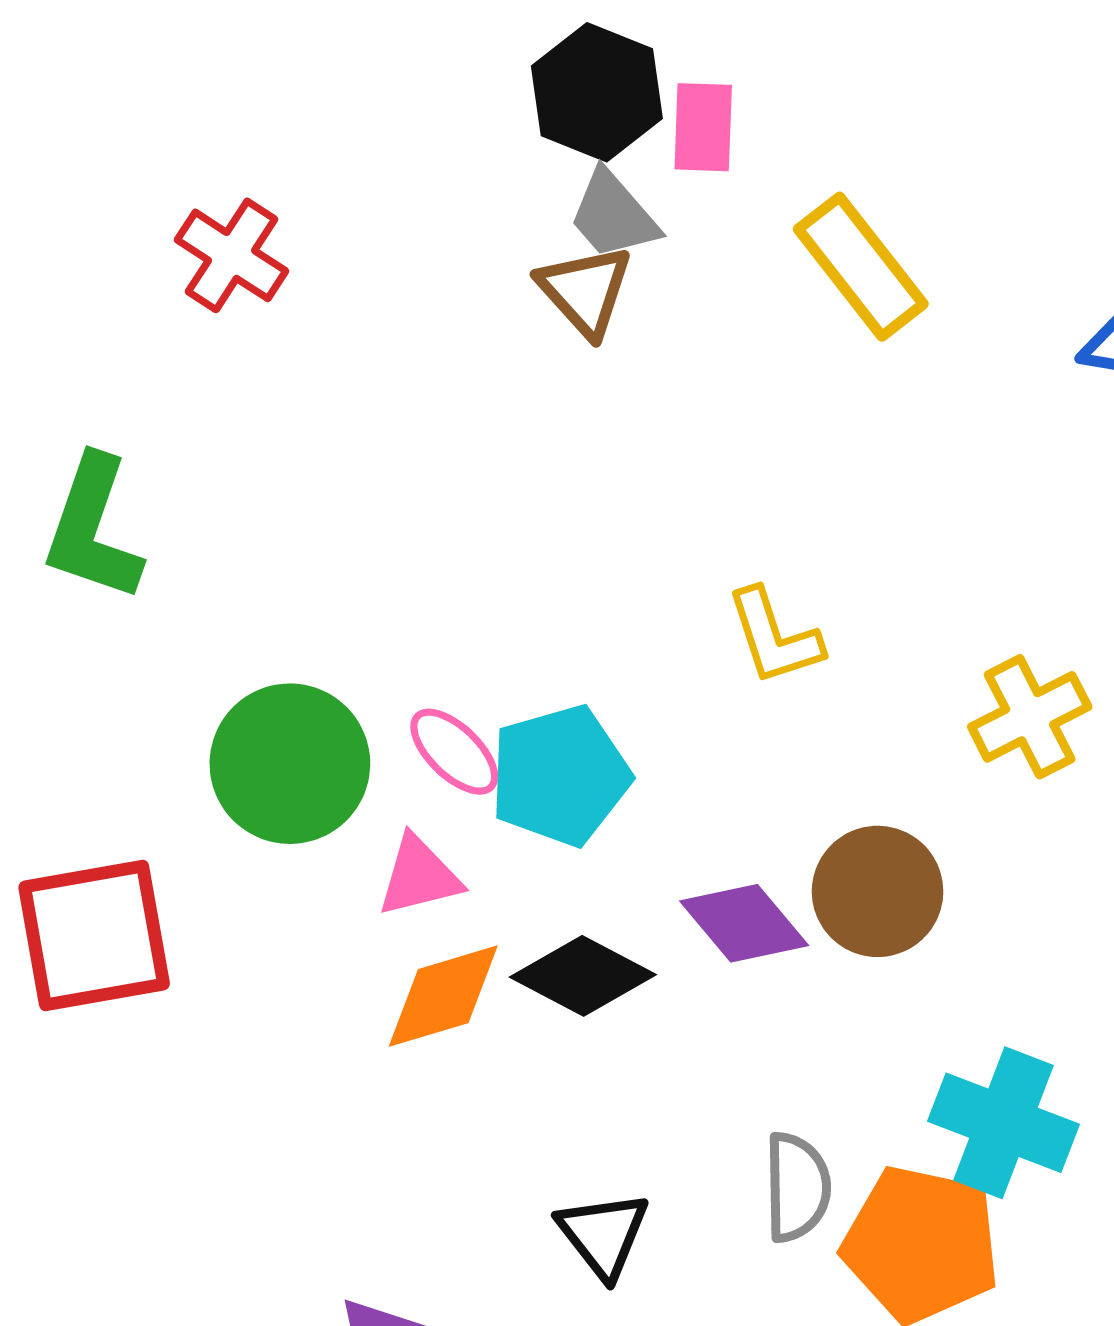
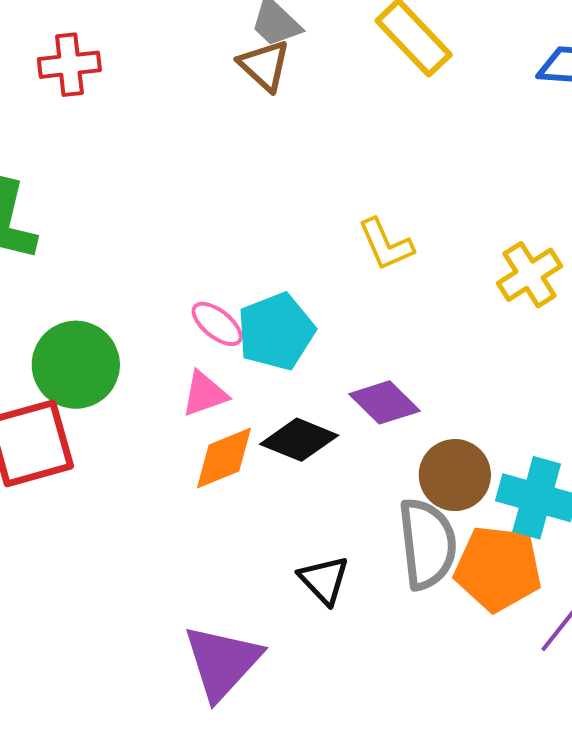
red cross: (232, 255) -> (69, 65), turned -34
green circle: (290, 764) -> (76, 365), moved
brown circle: (878, 891) -> (455, 475), moved
gray semicircle: (797, 1187) -> (427, 544), size x1.5

